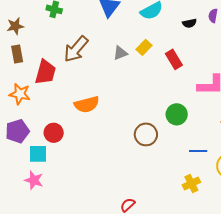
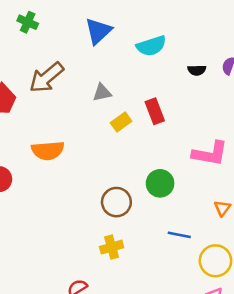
yellow rectangle: (144, 47) -> (121, 122), moved
red rectangle: (174, 59) -> (155, 111), moved
yellow cross: (191, 184) -> (112, 247), moved

